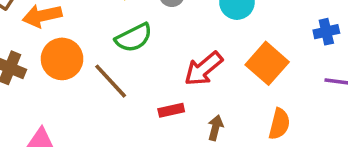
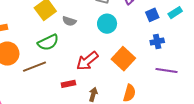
brown line: (111, 81) -> (35, 67), turned -70

